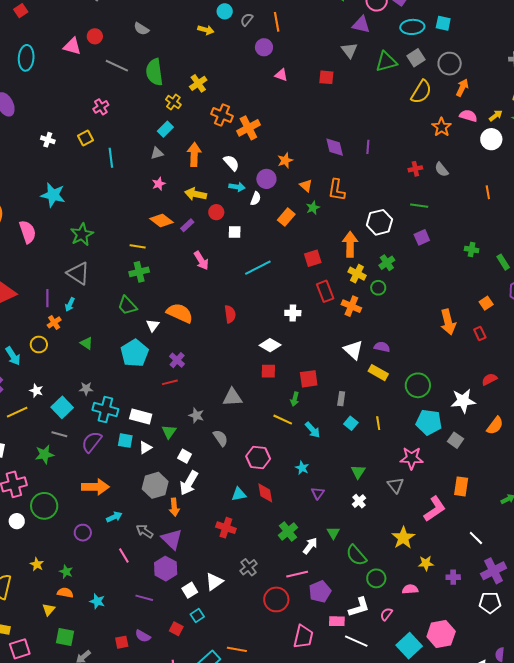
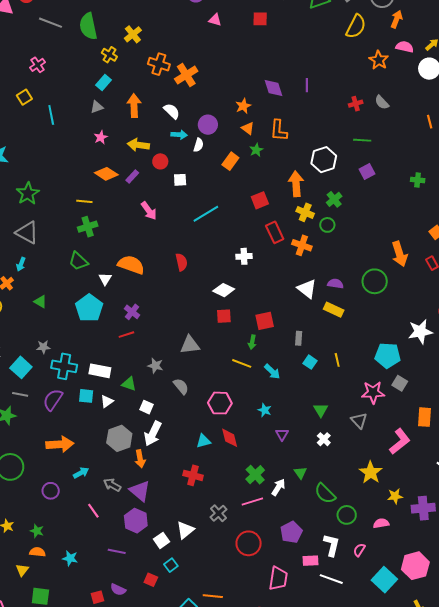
orange star: (285, 160) -> (243, 106), moved
green circle: (418, 385) -> (375, 281), moved
green triangle: (169, 432) -> (129, 384), turned -42
gray square: (456, 440) -> (400, 383), moved
pink line: (297, 574) -> (252, 502), moved
purple cross: (453, 577) -> (423, 508), size x1.6
white L-shape: (359, 607) -> (332, 545), turned -55

